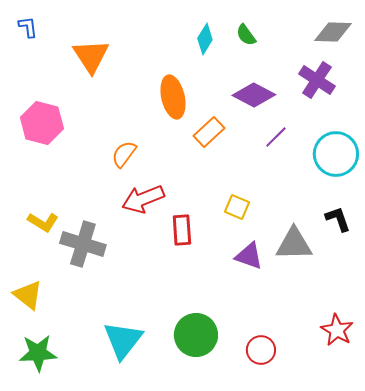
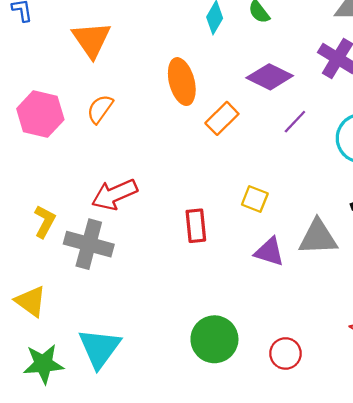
orange semicircle: (124, 154) -> (100, 109), moved
red arrow: (143, 199) -> (114, 194), moved
yellow L-shape: (43, 222) -> (45, 222), turned -92
cyan triangle: (123, 340) -> (99, 348), moved

